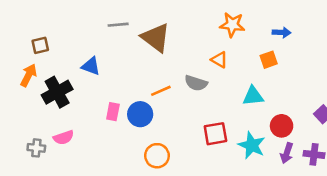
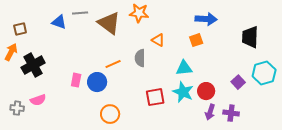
orange star: (232, 25) -> (139, 13), moved
blue arrow: (282, 32) -> (206, 19), size x1.5
blue triangle: (91, 66) -> (59, 22), moved
gray semicircle: (196, 83) -> (140, 58), turned 72
cyan star: (252, 145) -> (183, 92), moved

